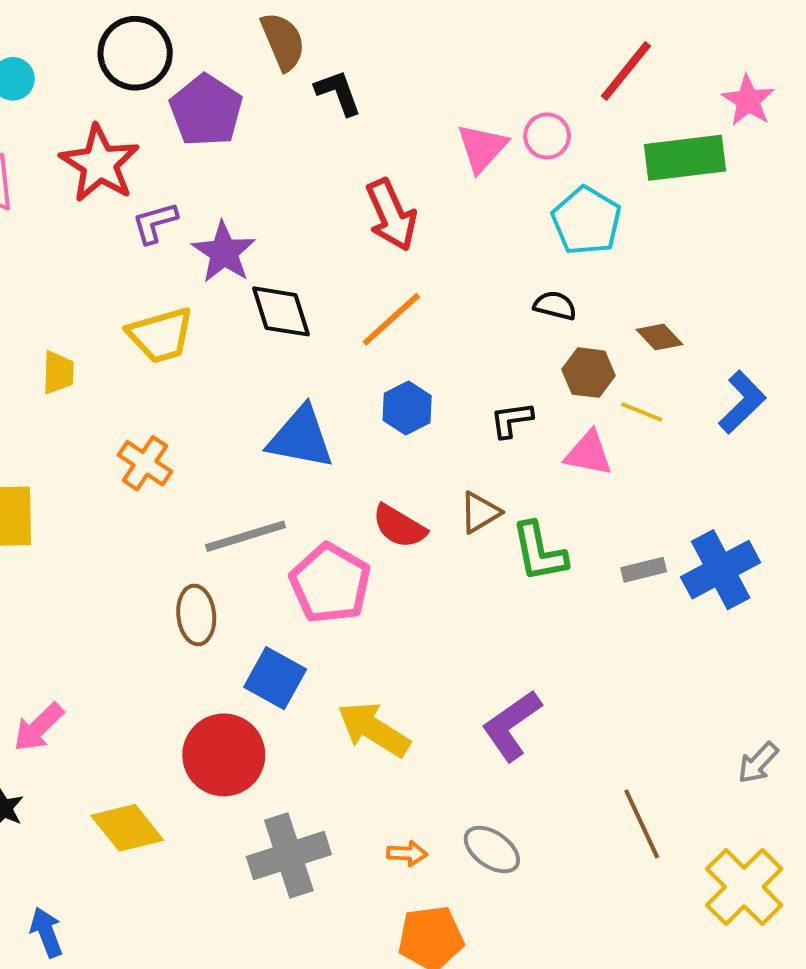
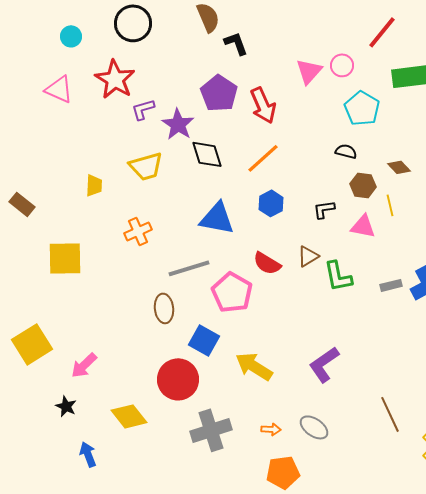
purple pentagon: (206, 110) -> (219, 93), moved
yellow line: (642, 412) -> (390, 205), turned 55
orange cross: (145, 463) -> (138, 231), turned 32
blue arrow: (46, 932) -> (88, 454), moved

